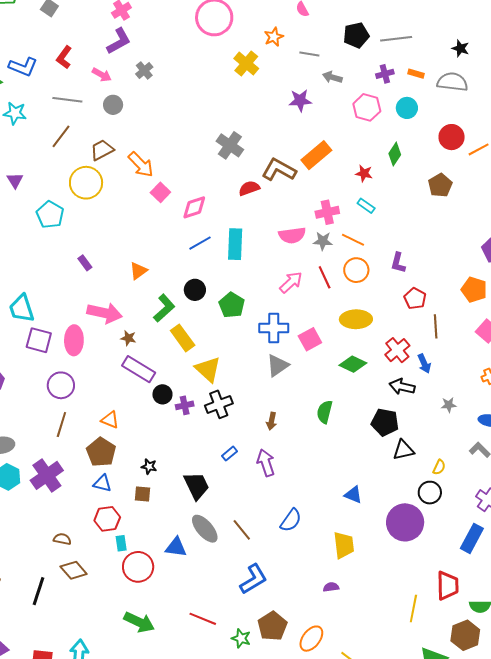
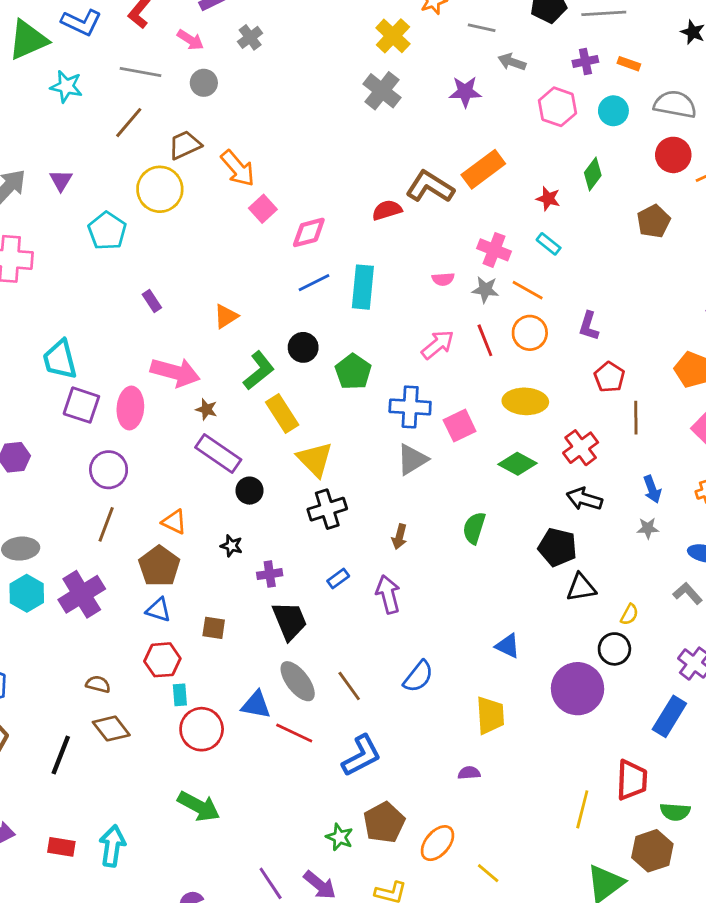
gray semicircle: (452, 82) -> (675, 104), moved
gray cross: (230, 145) -> (382, 91), moved
pink cross: (327, 212) -> (494, 250), turned 30
pink semicircle: (292, 235) -> (443, 279), size x0.6
blue arrow: (424, 364) -> (652, 489), moved
purple cross: (185, 405) -> (270, 574), moved
black star: (149, 466) -> (231, 546), moved
red line: (203, 619) -> (294, 733), moved

